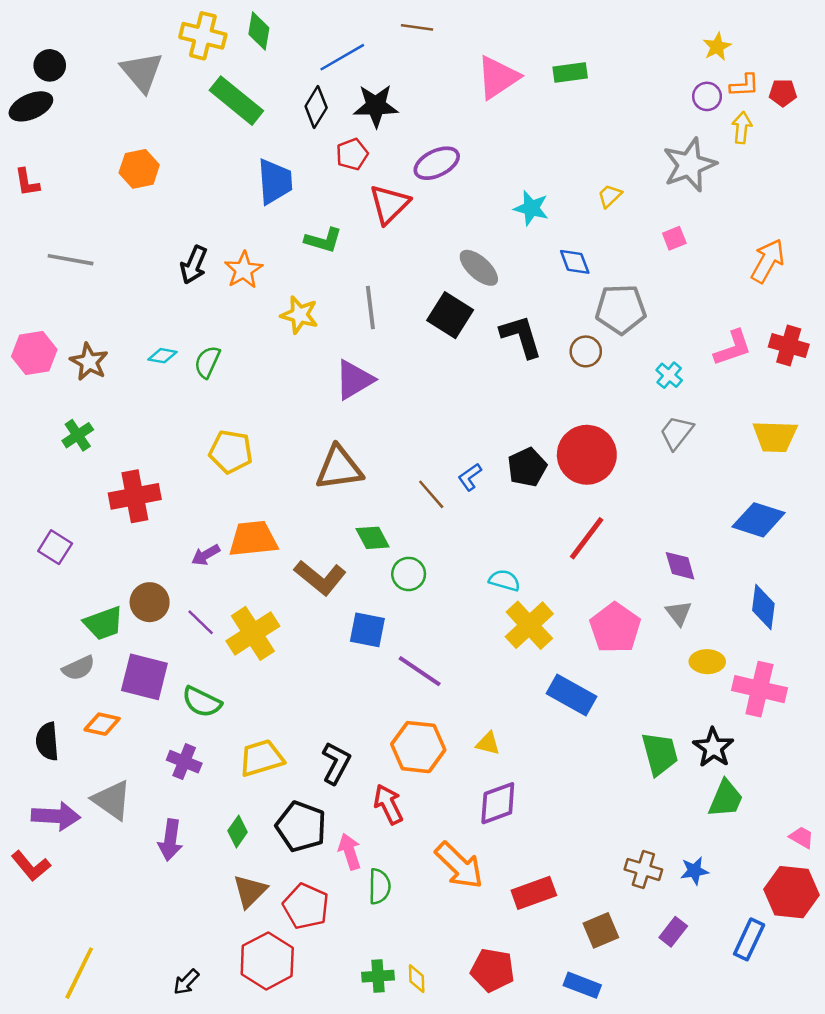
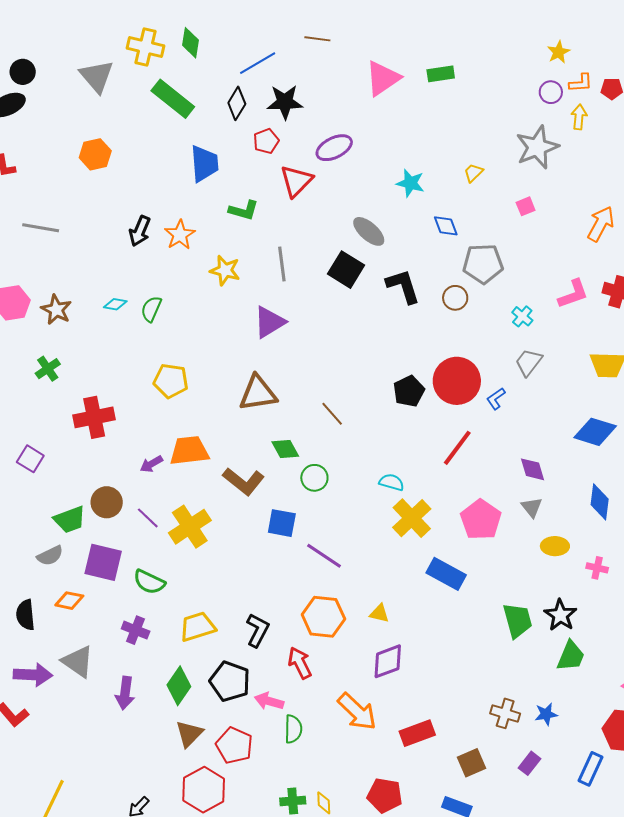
blue L-shape: (470, 477) -> (496, 399), moved
pink cross: (759, 689) -> (597, 568), size x0.5
green diamond: (238, 831) -> (179, 686), size x1.5
pink arrow: (350, 852) -> (269, 701), turned -56

